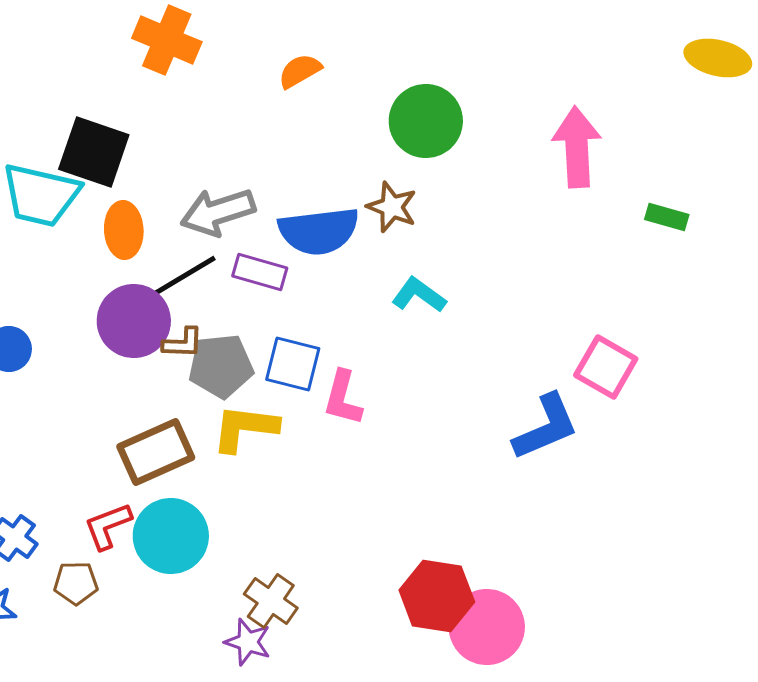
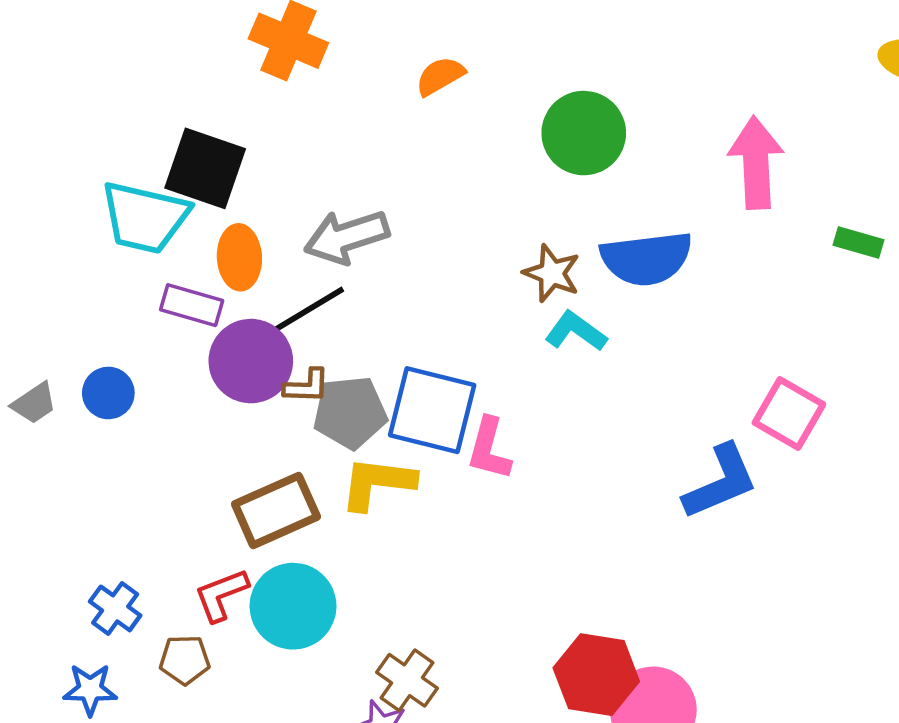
brown star: (392, 207) -> (552, 273), moved
blue semicircle: (319, 231) -> (646, 258), moved
purple rectangle: (260, 272) -> (192, 305), moved
blue square: (293, 364) -> (432, 410), size x1.4

